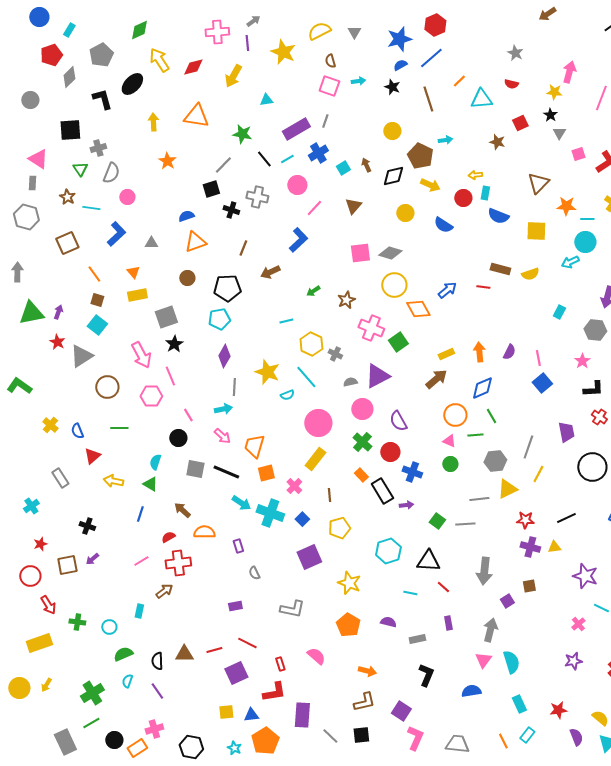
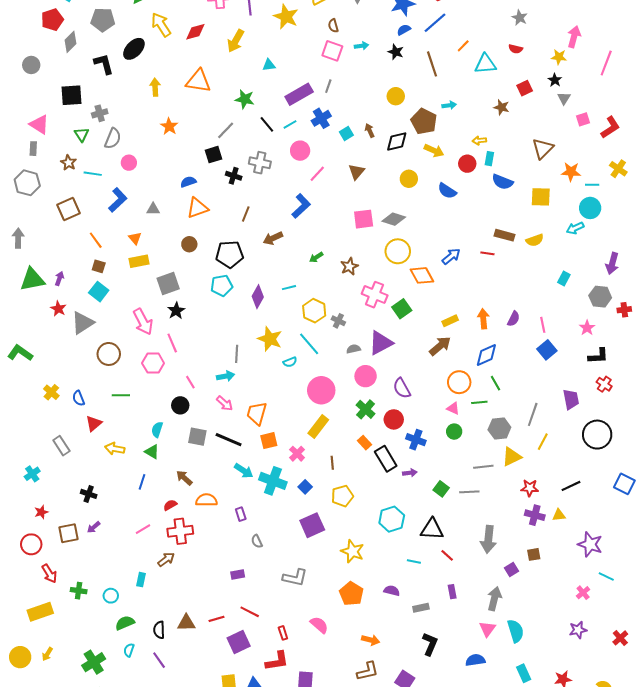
gray pentagon: (101, 55) -> (103, 20), turned 30
purple diamond: (224, 356) -> (258, 297), moved

